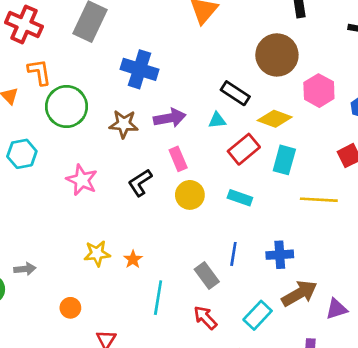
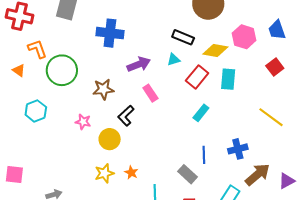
pink hexagon: (319, 91) -> (244, 37), moved
brown star: (124, 124) -> (103, 89), moved
pink star: (82, 180) -> (83, 122), size x0.7
yellow circle: (190, 195) -> (110, 139), moved
cyan rectangle: (240, 198) -> (201, 113), turned -60
yellow line: (319, 200) -> (271, 117), moved, turned 44

